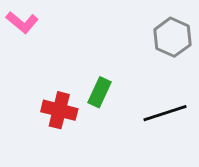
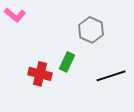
gray hexagon: (172, 37) -> (91, 30), moved

